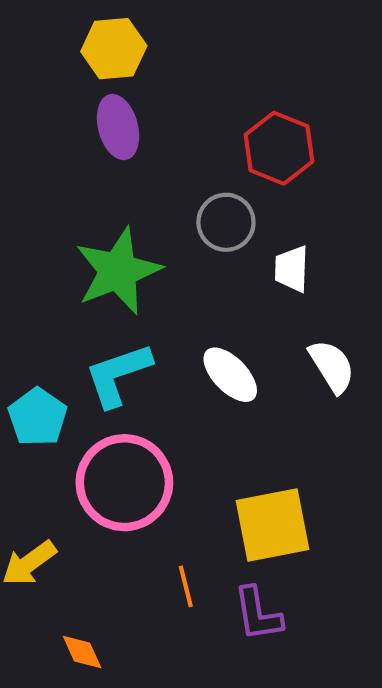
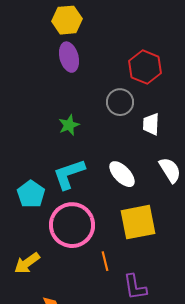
green star: (118, 271) -> (69, 125), size x0.5
yellow square: (273, 525) -> (138, 222), moved
orange line: (186, 586) -> (105, 261), moved

